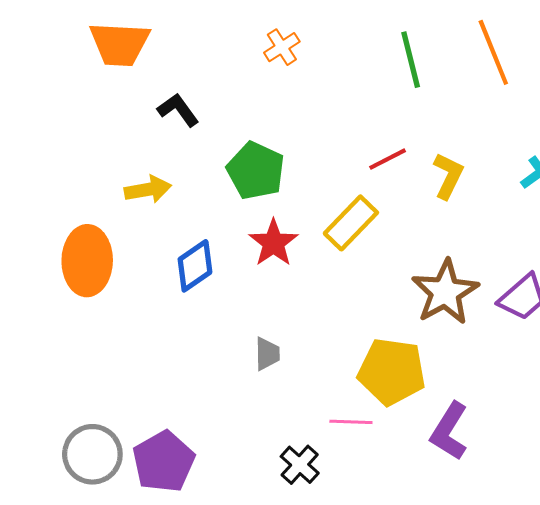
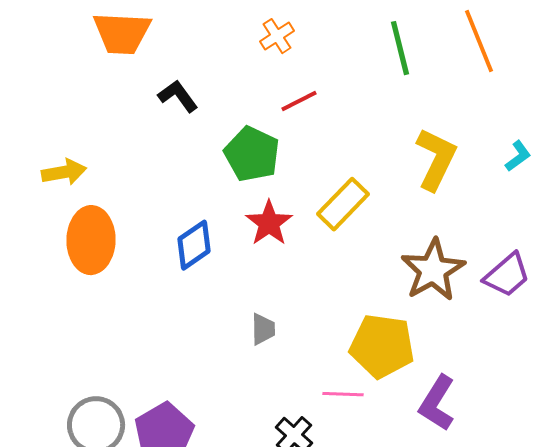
red line: (388, 159) -> (299, 101), moved
yellow L-shape: (448, 176) -> (436, 159), size x1.4
yellow arrow: (148, 189) -> (64, 172), moved

